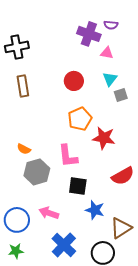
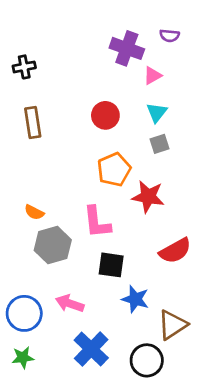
purple semicircle: (111, 25) -> (170, 36), moved
black cross: (17, 47) -> (24, 67), size x0.7
pink triangle: (107, 53) -> (152, 75), turned -40
gray square: (121, 95) -> (160, 144), moved

